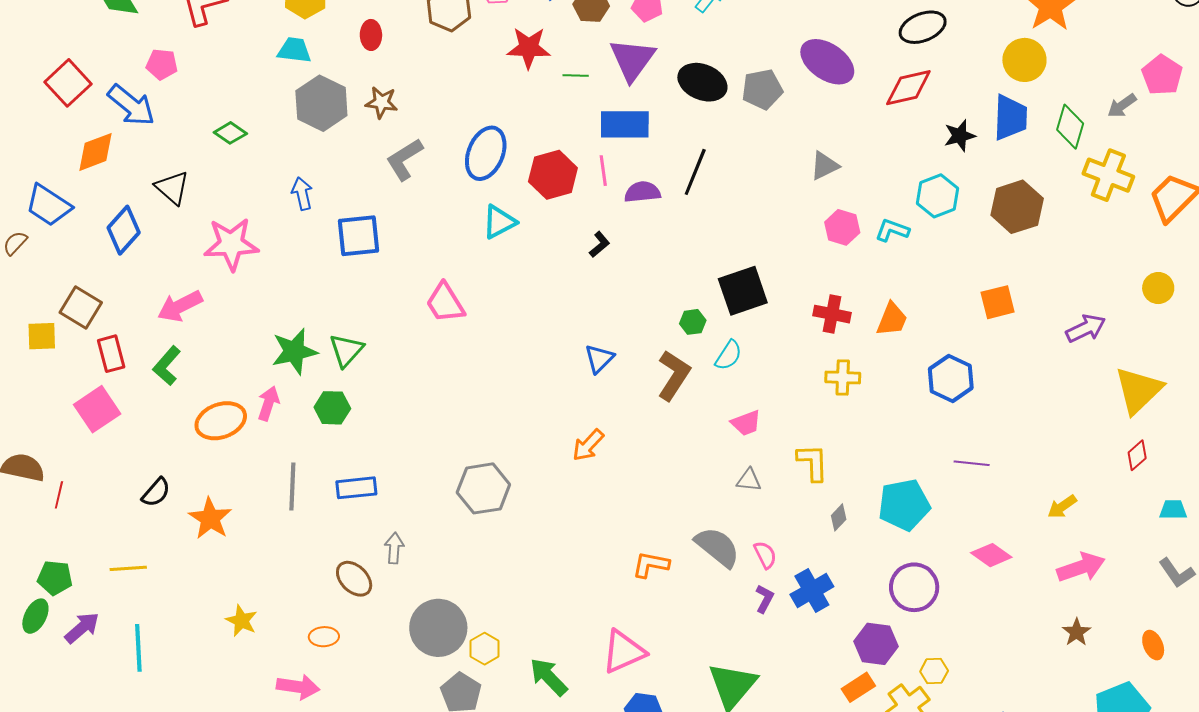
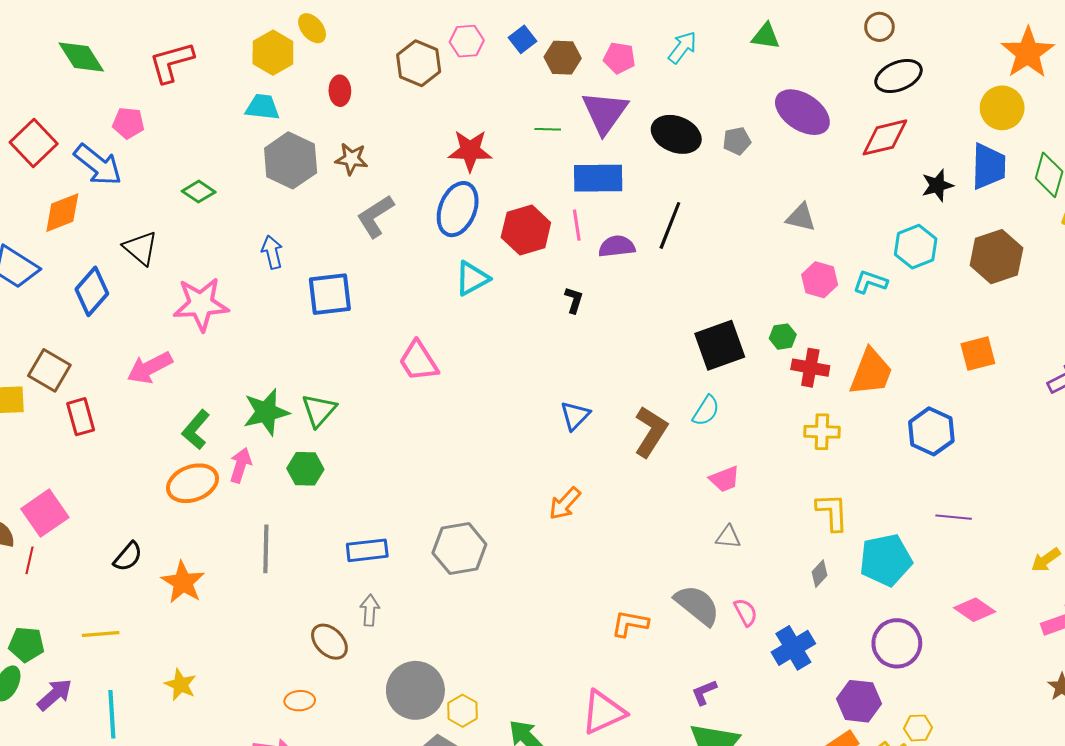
red star: (529, 48) -> (470, 151), moved
gray pentagon: (762, 89) -> (737, 141), size x0.7
gray triangle: (824, 166) -> (801, 217), turned 40
black L-shape: (599, 245) -> (574, 300), turned -32
orange trapezoid: (892, 319) -> (871, 372), size x1.4
green hexagon: (693, 322) -> (783, 337), moved
green L-shape: (167, 366) -> (196, 430), moved
pink square: (97, 409) -> (45, 513), moved
yellow L-shape: (813, 462) -> (832, 512), moved
blue rectangle: (356, 488) -> (367, 550), moved
purple L-shape: (765, 599) -> (704, 692), moved, turned -140
yellow star: (241, 621) -> (180, 685), moved

